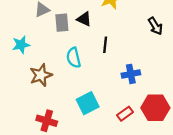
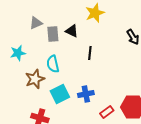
cyan semicircle: (74, 58) -> (53, 64), moved
blue cross: (131, 74) -> (86, 94), moved
cyan square: (88, 103) -> (60, 94), moved

